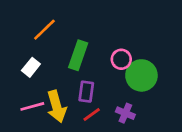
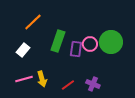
green circle: (141, 75) -> (111, 42), moved
purple rectangle: (86, 92) -> (76, 49), moved
yellow arrow: (57, 106) -> (42, 79), size x0.7

